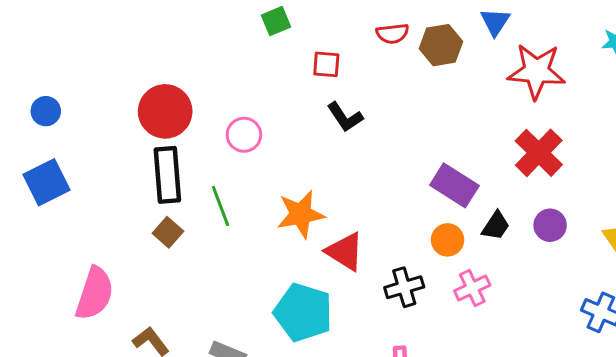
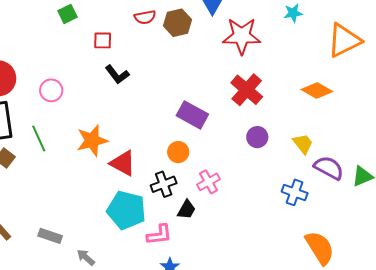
black trapezoid: (496, 226) -> (187, 210), moved
orange circle: (448, 240) -> (178, 152), moved
cyan pentagon: (303, 312) -> (126, 210), moved

